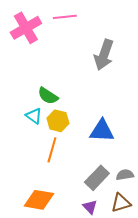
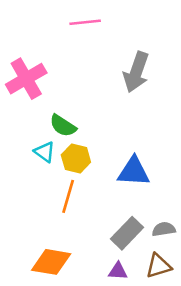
pink cross: (26, 28) -> (26, 79), moved
purple triangle: (90, 207) -> (118, 271), turned -42

